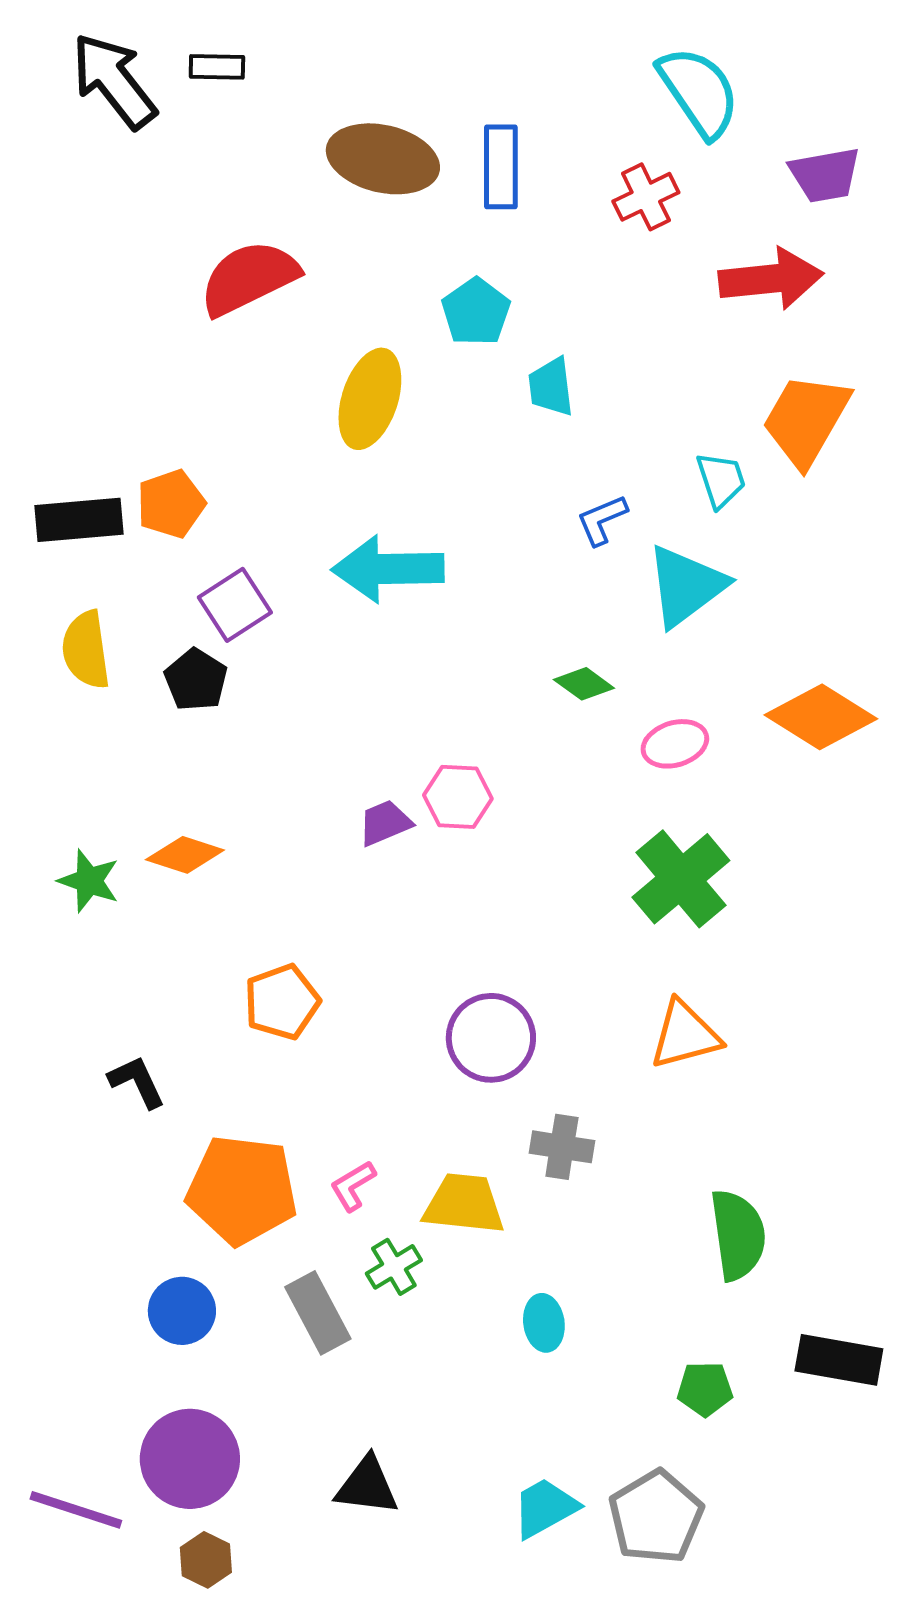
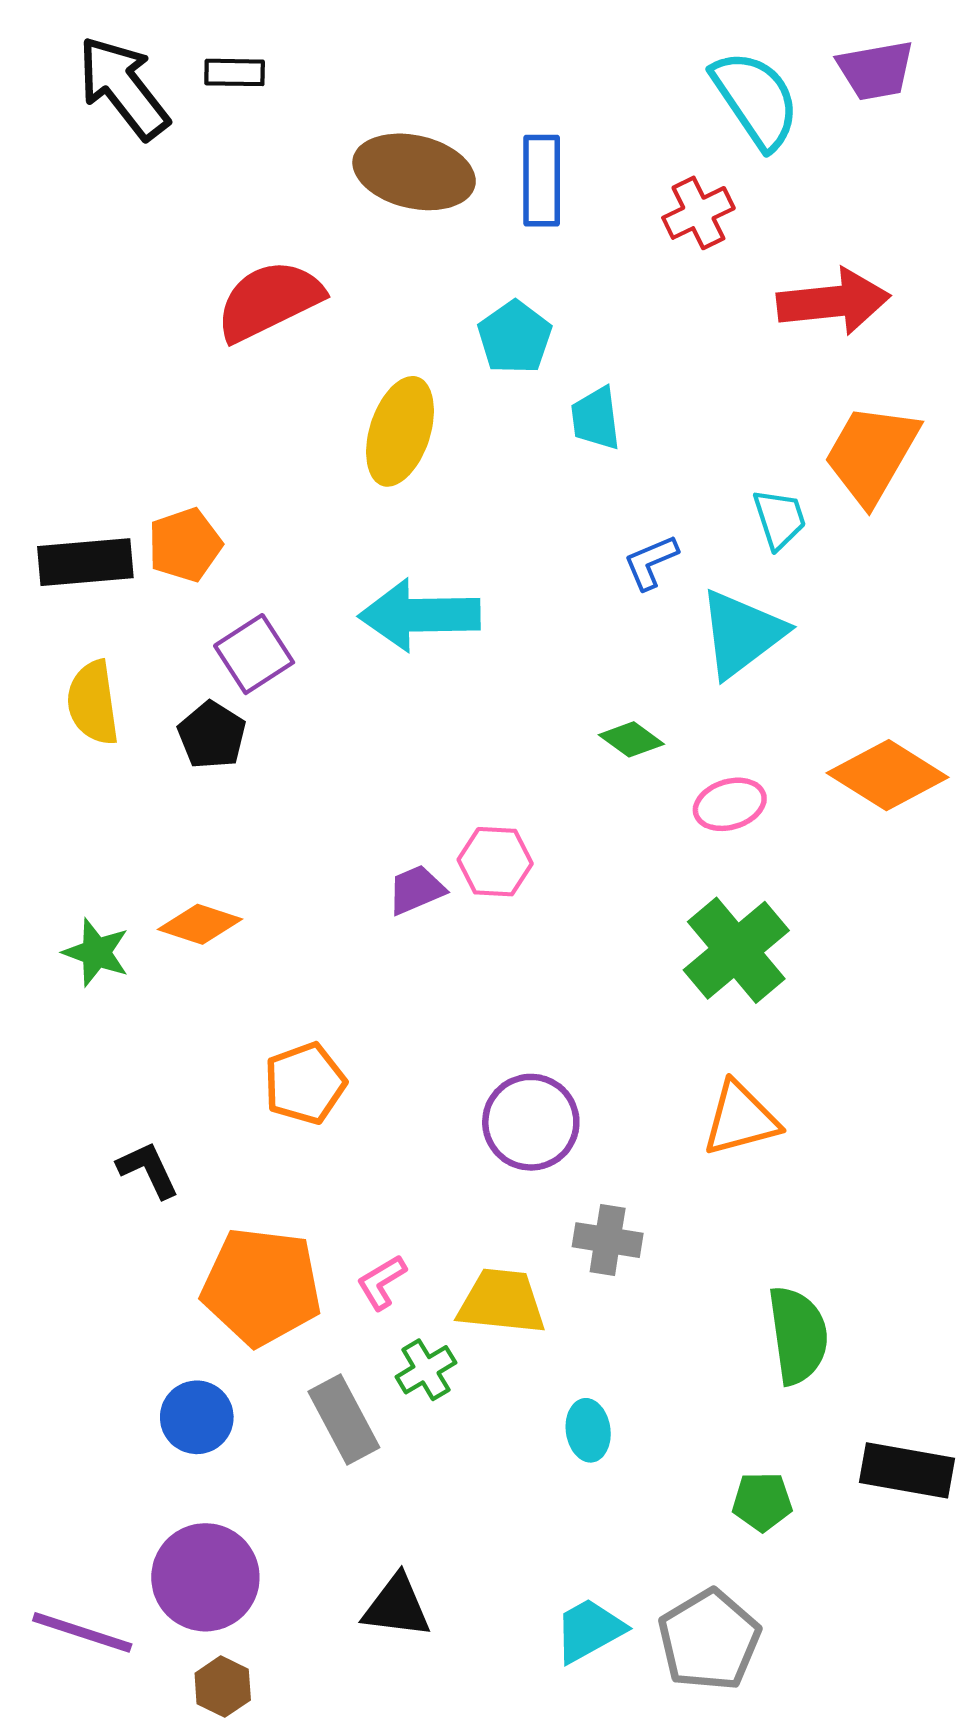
purple trapezoid: (825, 175) -> (876, 70), moved

